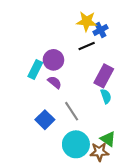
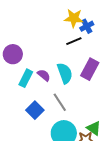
purple circle: (53, 60) -> (13, 54), moved
cyan rectangle: (35, 69) -> (26, 78), moved
cyan semicircle: (106, 96) -> (65, 73), moved, size x1.5

